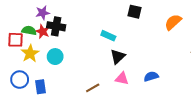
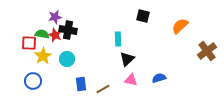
cyan rectangle: (108, 36) -> (118, 39), turned 64
blue rectangle: (41, 87) -> (81, 84), moved

